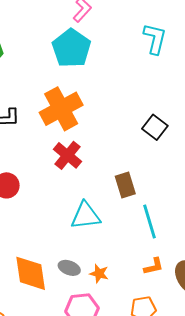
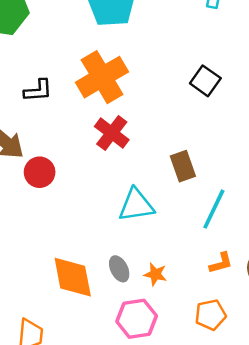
black square: (155, 127) -> (205, 81), moved
cyan line: (150, 221) -> (214, 209), turned 44
gray ellipse: (69, 268) -> (119, 269), turned 45

